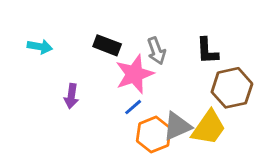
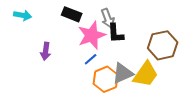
black L-shape: (207, 51) -> (116, 33), moved

